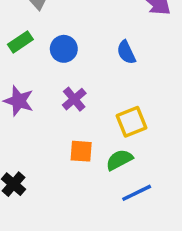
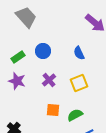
green rectangle: (20, 42) -> (18, 57), moved
yellow square: (131, 122) -> (79, 83), moved

